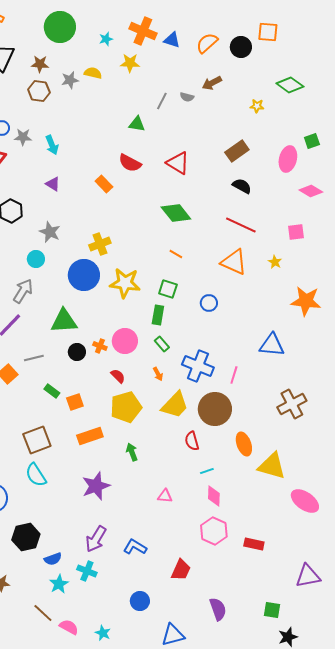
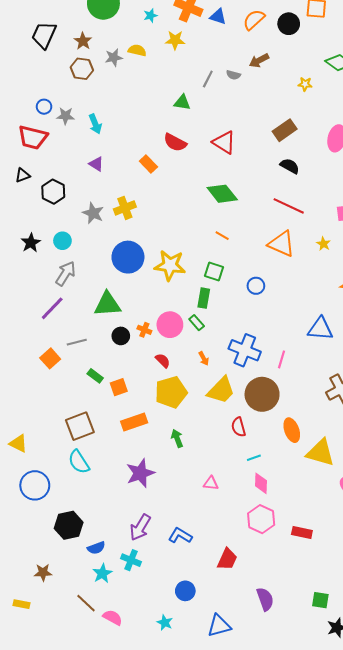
brown star: (40, 64) -> (83, 41), turned 30
yellow cross: (100, 244) -> (125, 208), moved
cyan circle: (36, 259) -> (62, 241), moved
green rectangle: (162, 344) -> (197, 323), moved
cyan star: (103, 633) -> (165, 623), moved

